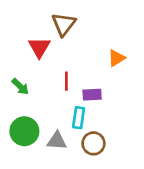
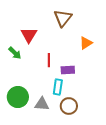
brown triangle: (64, 24) -> (63, 18), moved
green arrow: (20, 87) -> (15, 53), moved

